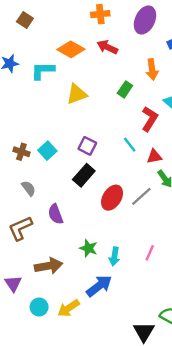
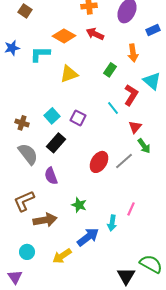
cyan line: (130, 145) -> (113, 108), moved
cyan square: (47, 151) -> (52, 116), moved
red triangle: (154, 156) -> (135, 127), turned -40
black rectangle: (84, 175) -> (56, 143), moved
gray semicircle: (29, 188) -> (28, 154), size x1.6
brown L-shape: (20, 228) -> (24, 201), moved
cyan arrow: (114, 256) -> (112, 223), moved
purple triangle: (13, 284) -> (15, 277), moved
cyan circle: (39, 307) -> (27, 252), moved

